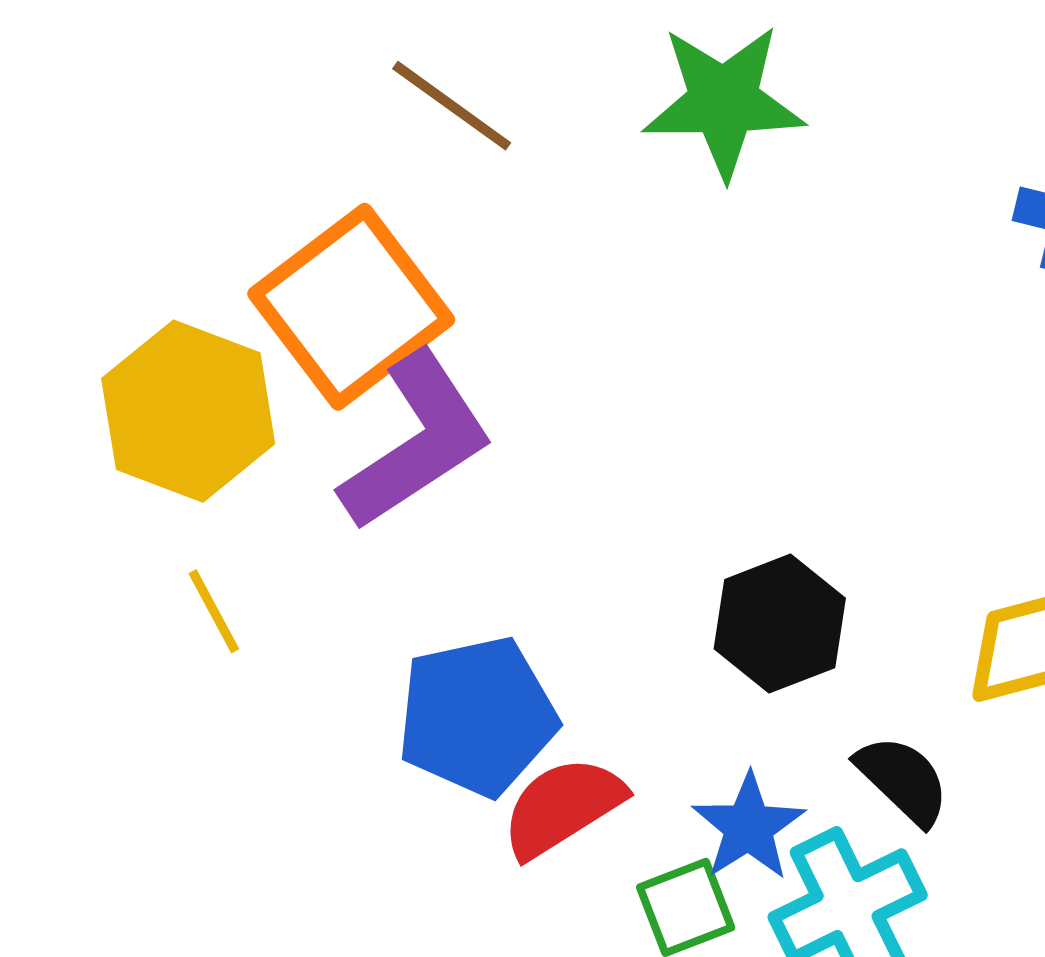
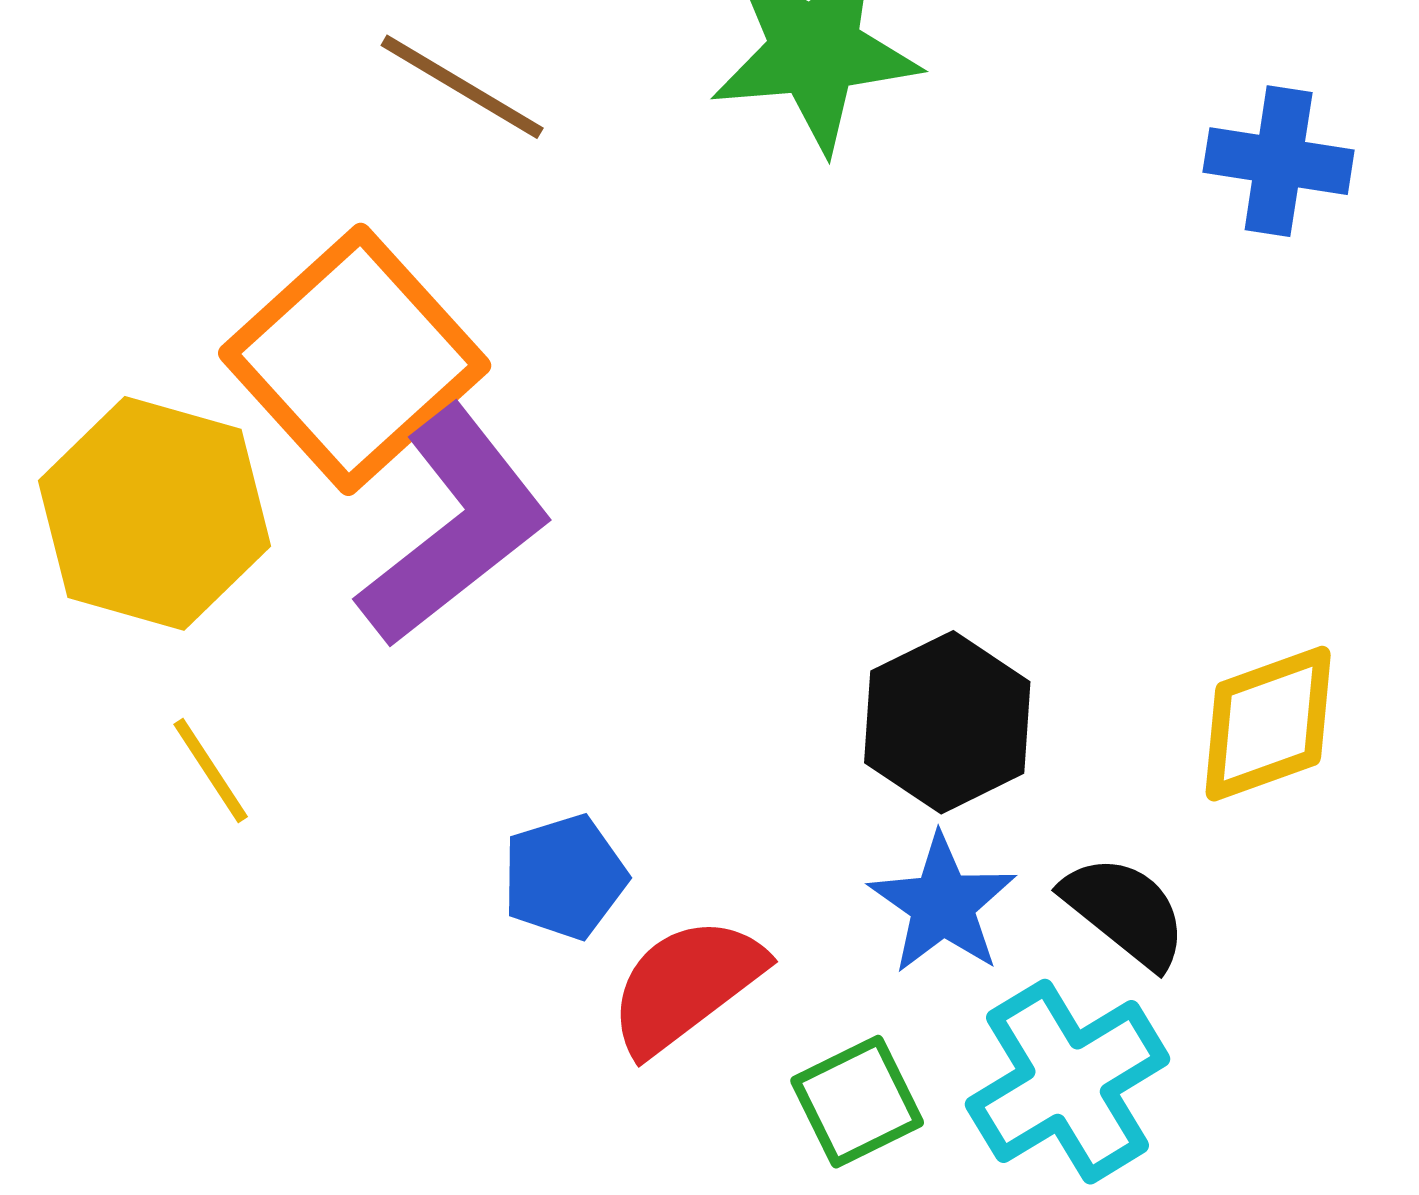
blue pentagon: (477, 716) -> (565, 877), size x0.6
blue star: (749, 827) -> (943, 904), moved

